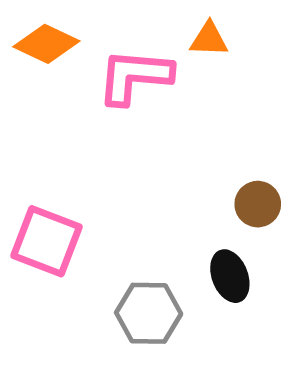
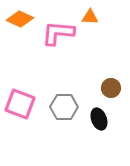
gray hexagon: (149, 313) -> (64, 107), moved

